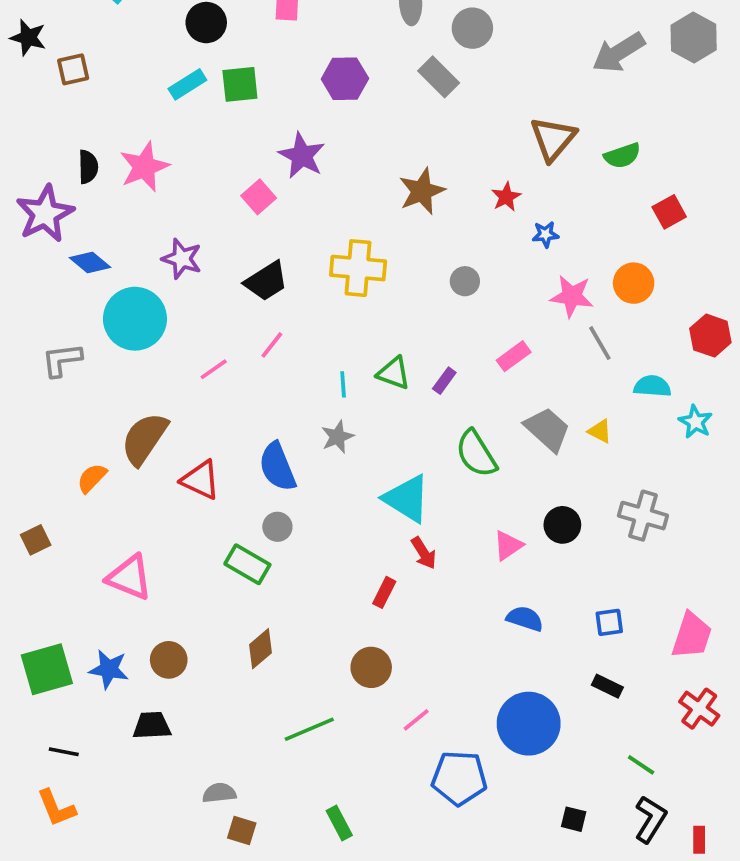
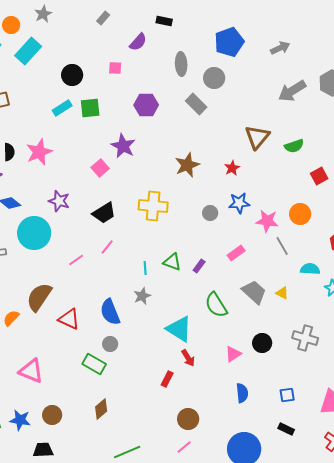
blue star: (546, 234) -> (239, 203), moved, size x1.5
blue semicircle: (525, 619) -> (242, 393), turned 66
brown circle: (371, 667) -> (188, 419), moved

